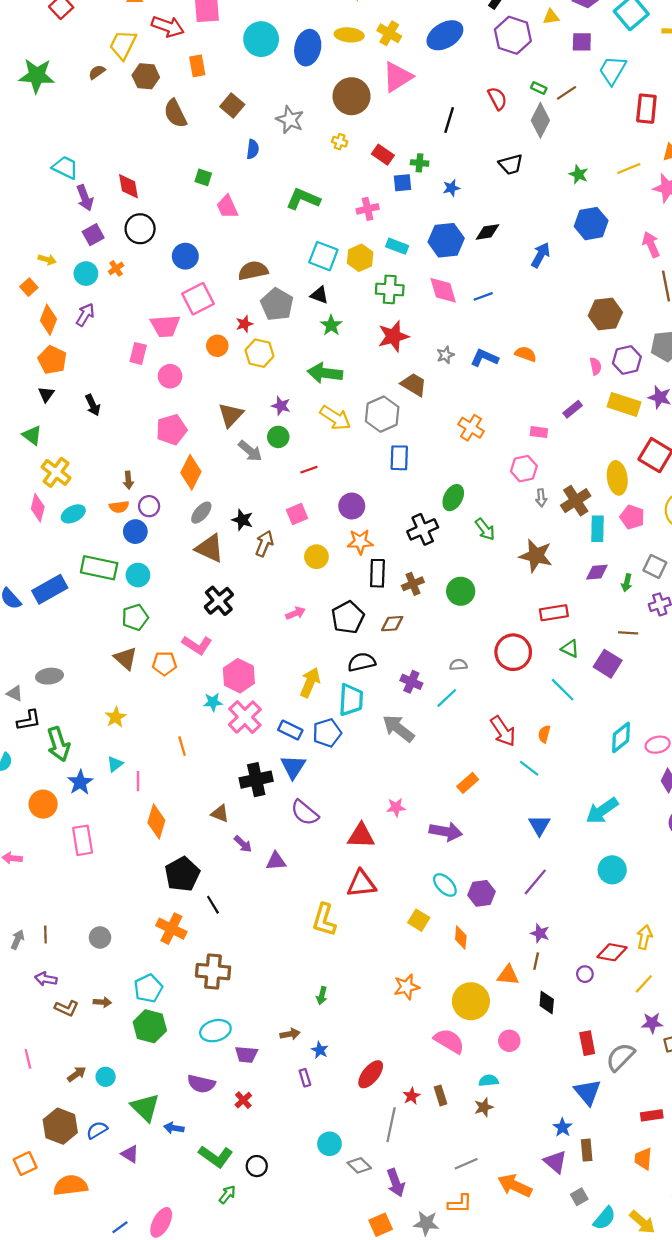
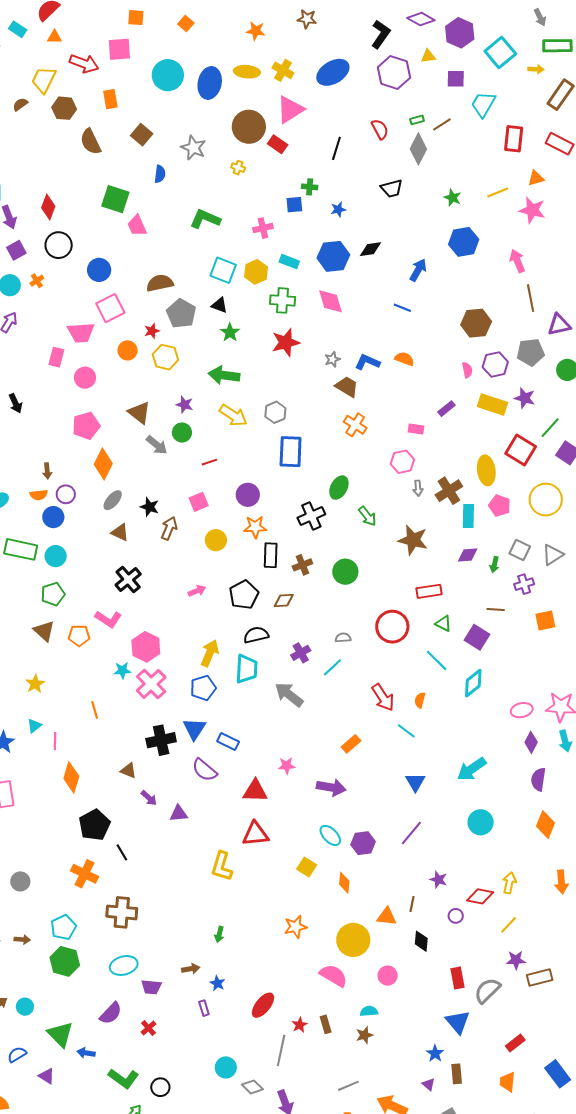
green rectangle: (539, 88) -> (417, 120), turned -40
red rectangle: (383, 155) -> (278, 144), moved
green square: (203, 177) -> (115, 199), size x1.8
red diamond: (128, 186) -> (48, 207), turned 30
blue line: (483, 296) -> (402, 308), moved, turned 42
brown trapezoid: (414, 384) -> (347, 387), moved
gray hexagon: (382, 414) -> (275, 412), size x0.7
brown triangle: (231, 415) -> (139, 413), turned -35
blue rectangle: (399, 458) -> (291, 452), size x1.4
brown triangle: (210, 548) -> (120, 532), size x0.7
purple cross: (411, 682) -> (301, 653), turned 36
blue rectangle: (290, 730) -> (228, 741), moved
blue pentagon: (327, 733) -> (203, 688), moved
cyan diamond: (621, 737) -> (473, 683), moved
purple star: (540, 933) -> (438, 880), moved
purple semicircle: (201, 1084) -> (111, 1013), turned -60
red rectangle: (652, 1115) -> (515, 1043), turned -30
purple triangle: (555, 1162) -> (428, 1084), size x0.6

